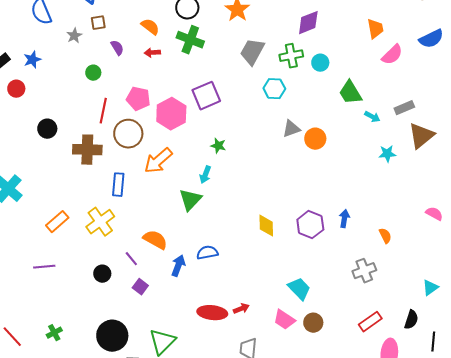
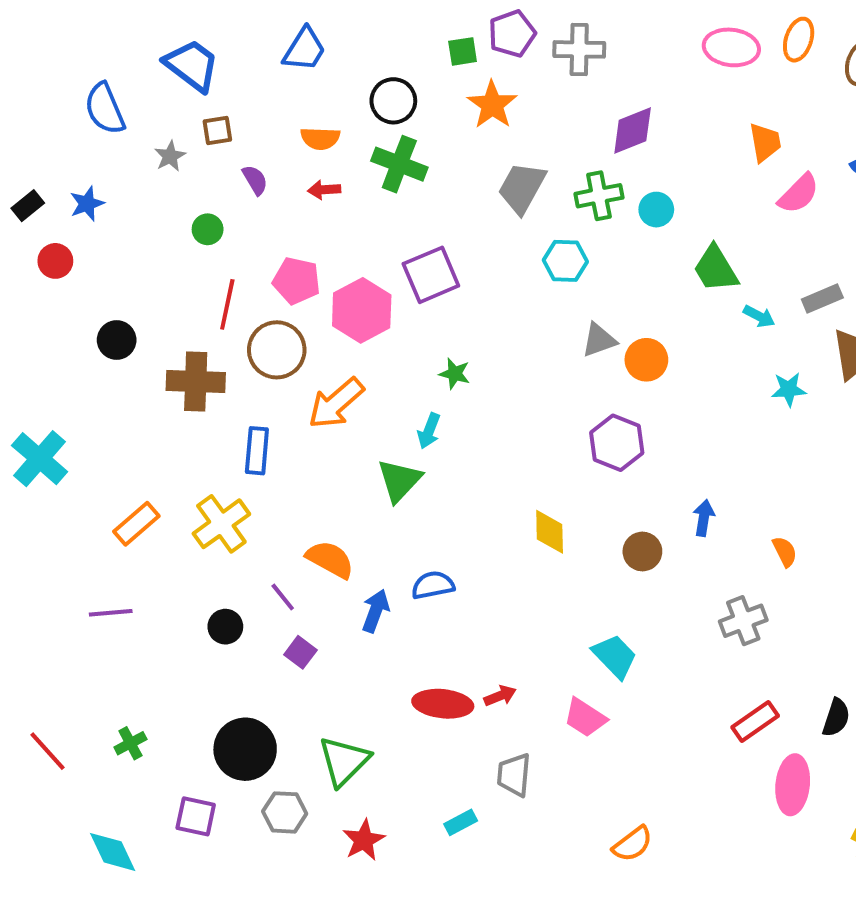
orange semicircle: (150, 27) -> (320, 138), turned 144
purple hexagon: (310, 225) -> (617, 443), moved
brown circle: (313, 323) -> (642, 552), moved

